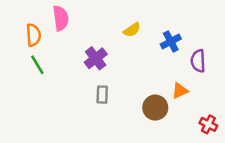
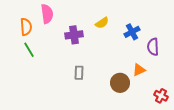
purple cross: (96, 58) -> (74, 35), moved, turned 30

